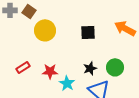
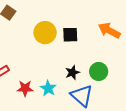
yellow circle: (45, 30) -> (45, 33), moved
red star: (50, 71) -> (25, 88), moved

